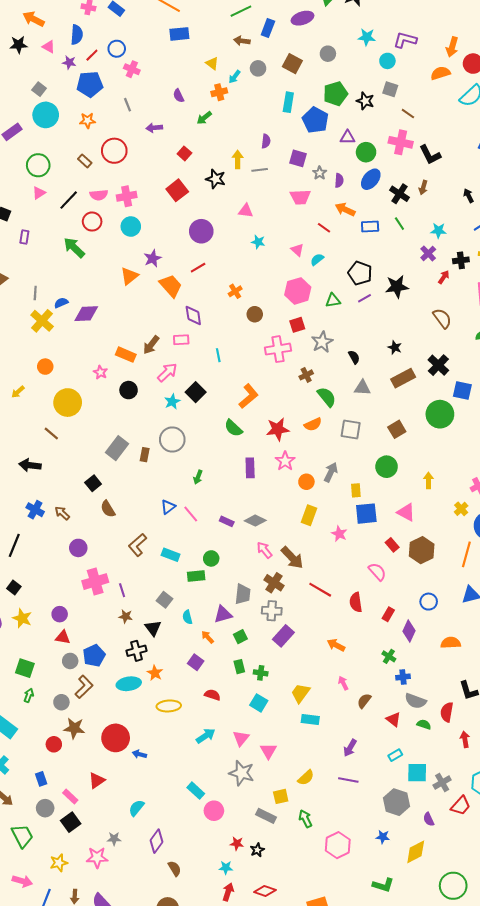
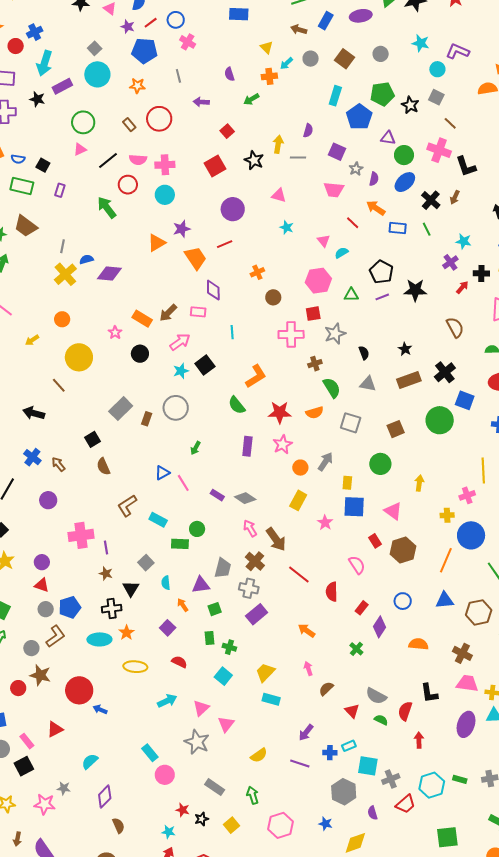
yellow cross: (461, 509) -> (447, 515), turned 32
purple circle: (78, 548) -> (48, 500), moved
blue cross: (403, 677) -> (330, 753), moved
yellow square: (281, 796) -> (231, 825), moved, turned -35

